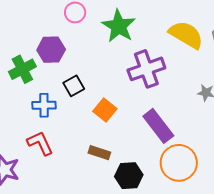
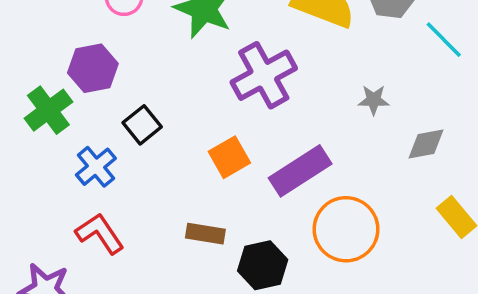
blue cross: (44, 105) -> (96, 167), turned -30
orange square: (105, 110) -> (229, 157), moved, turned 30
purple rectangle: (158, 126) -> (300, 171), turned -76

